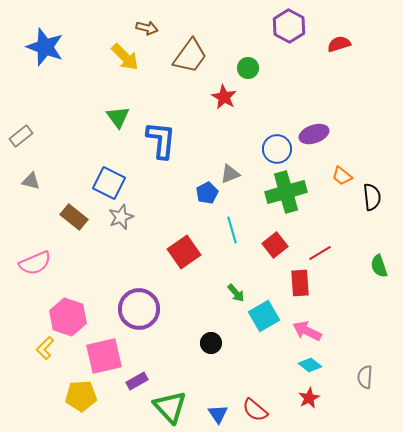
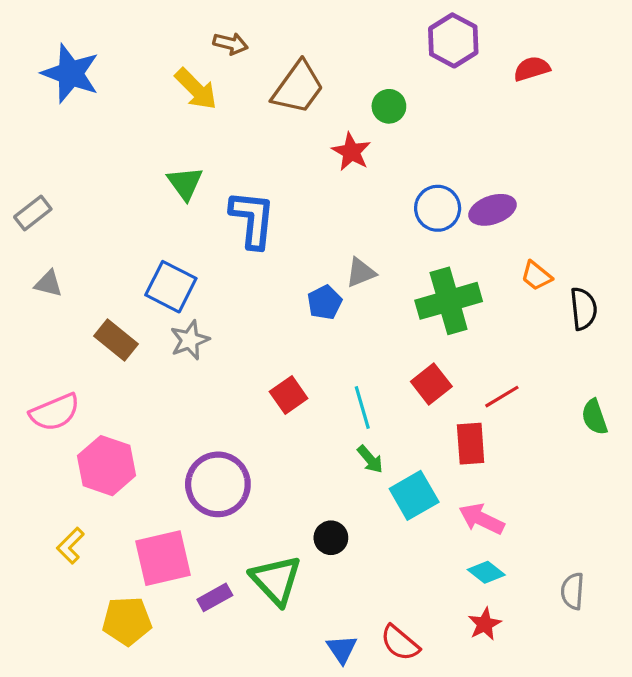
blue circle: (277, 149) -> (438, 208), moved
cyan line: (232, 230) -> (362, 408), moved
red square: (184, 252) -> (289, 395), size x0.7
pink hexagon: (68, 317) -> (107, 466), moved
green triangle: (170, 407) -> (276, 580), moved

